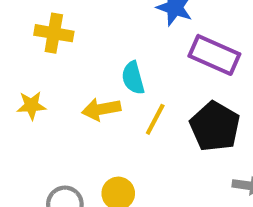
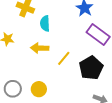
cyan semicircle: (133, 78) -> (45, 23), moved

